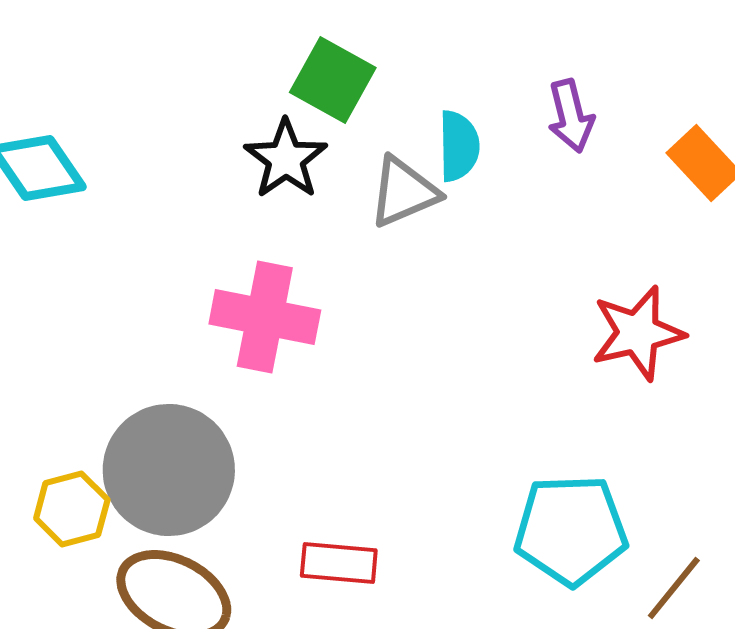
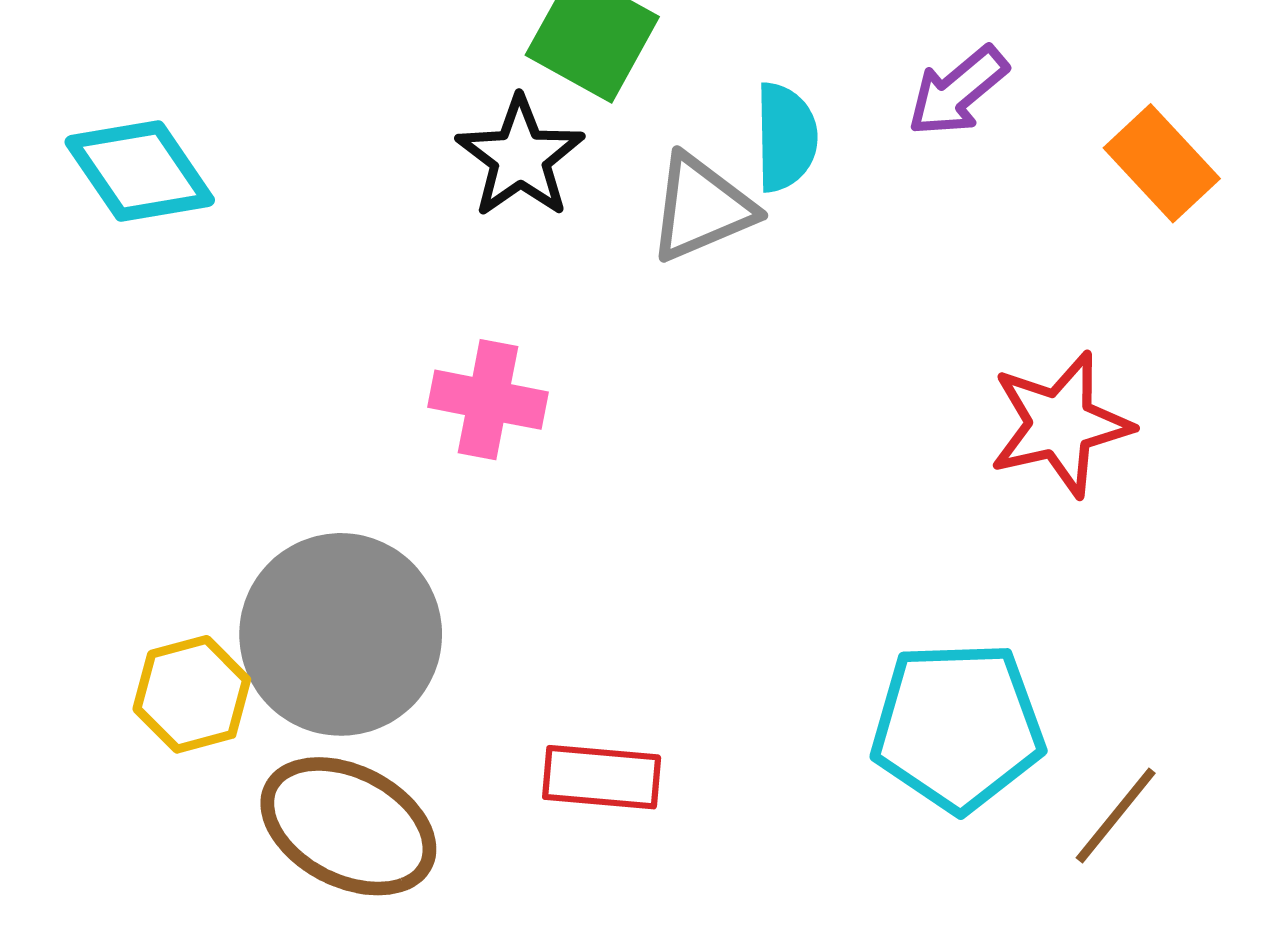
purple arrow: (571, 116) -> (958, 91), turned 64
pink cross: (265, 317) -> (488, 400), size x0.7

